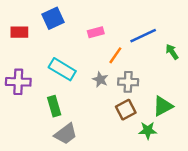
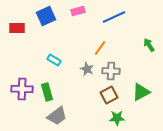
pink rectangle: (96, 32) -> (78, 11), moved
blue line: (143, 36) -> (114, 17), moved
cyan rectangle: (62, 69) -> (54, 60), size x0.6
purple cross: (18, 82) -> (22, 89), moved
green star: (148, 130) -> (117, 118), moved

